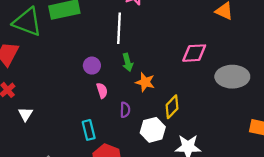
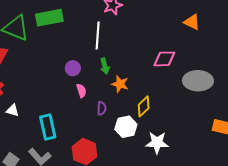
white triangle: (25, 114) -> (13, 110), turned -48
cyan rectangle: (89, 130) -> (48, 127), moved, size x1.4

